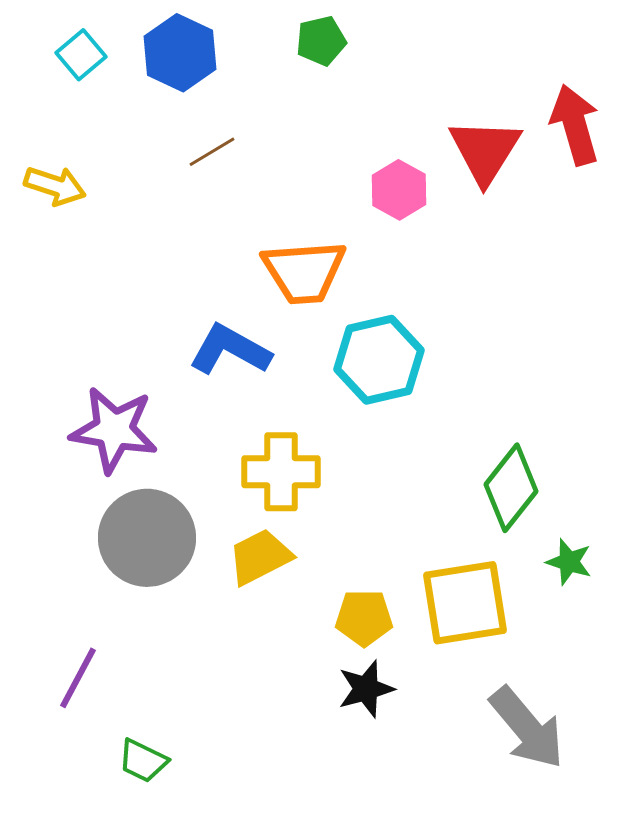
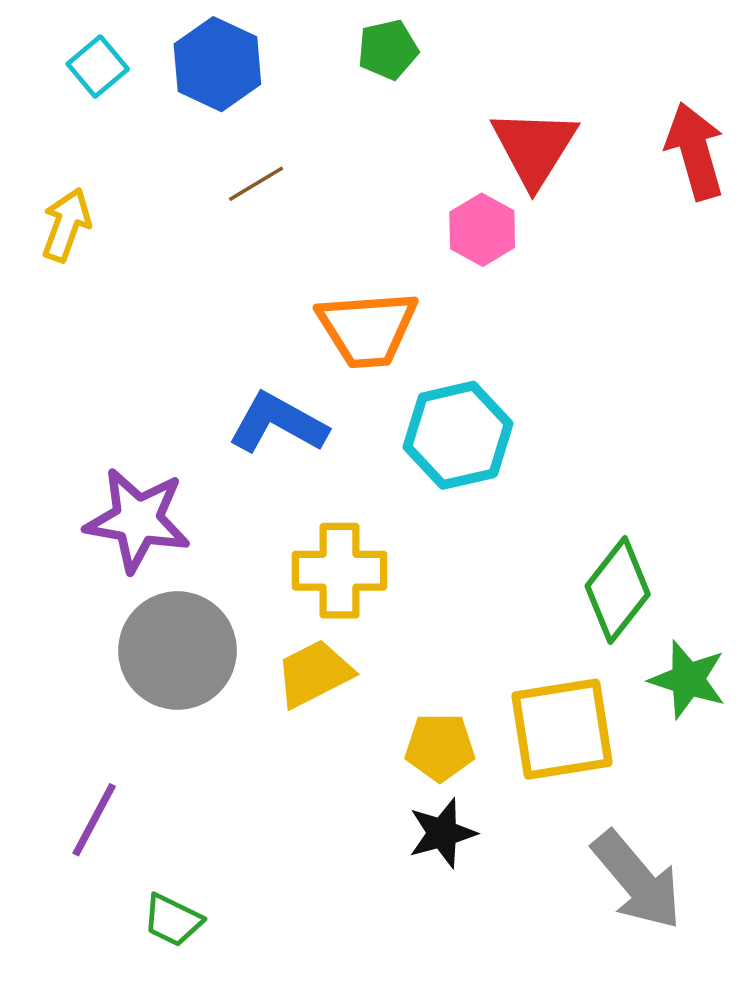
red triangle: (485, 151) -> (534, 148), moved
yellow arrow: (55, 186) -> (66, 225), turned -88
green star: (569, 562) -> (688, 680), size x1.4

